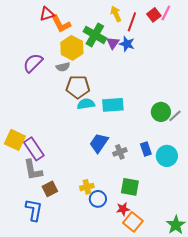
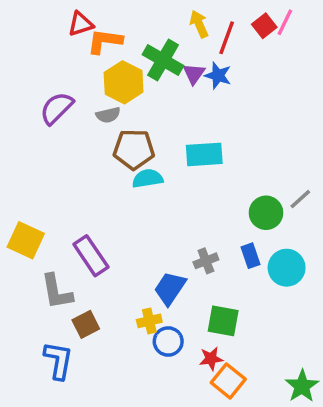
orange L-shape: (61, 24) -> (105, 41), turned 125
cyan rectangle: (113, 105) -> (204, 154), moved
green circle: (161, 112) -> (266, 213), moved
blue trapezoid: (99, 143) -> (170, 288), moved
purple rectangle: (34, 149) -> (91, 256), moved

